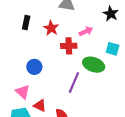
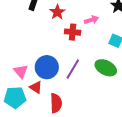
green ellipse: (94, 65) -> (106, 68), moved
blue circle: (34, 67) -> (47, 67), moved, size x1.5

